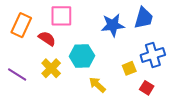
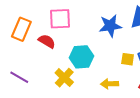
yellow cross: (51, 68) -> (64, 78), moved
yellow square: (129, 68) -> (128, 59), moved, turned 32
yellow arrow: (97, 85) -> (110, 84), moved, turned -42

